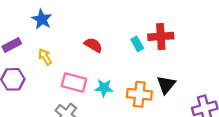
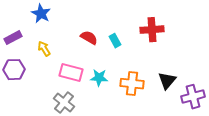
cyan rectangle: (137, 44) -> (115, 41), moved
black triangle: (166, 85) -> (167, 81), moved

